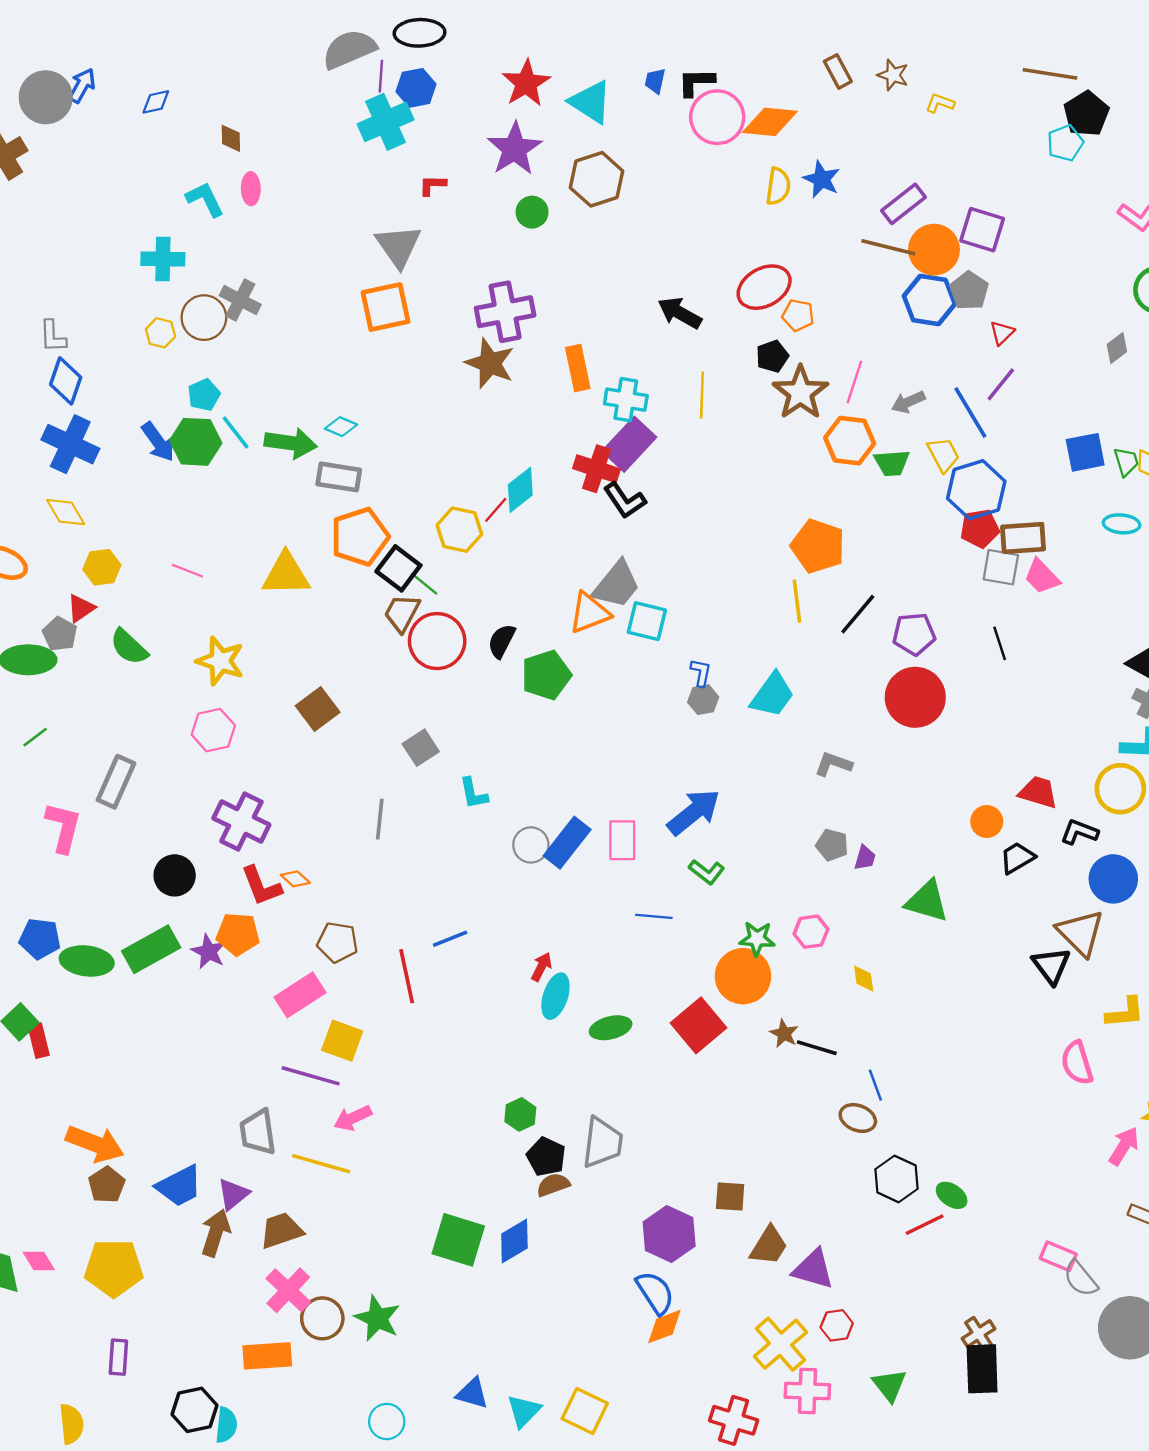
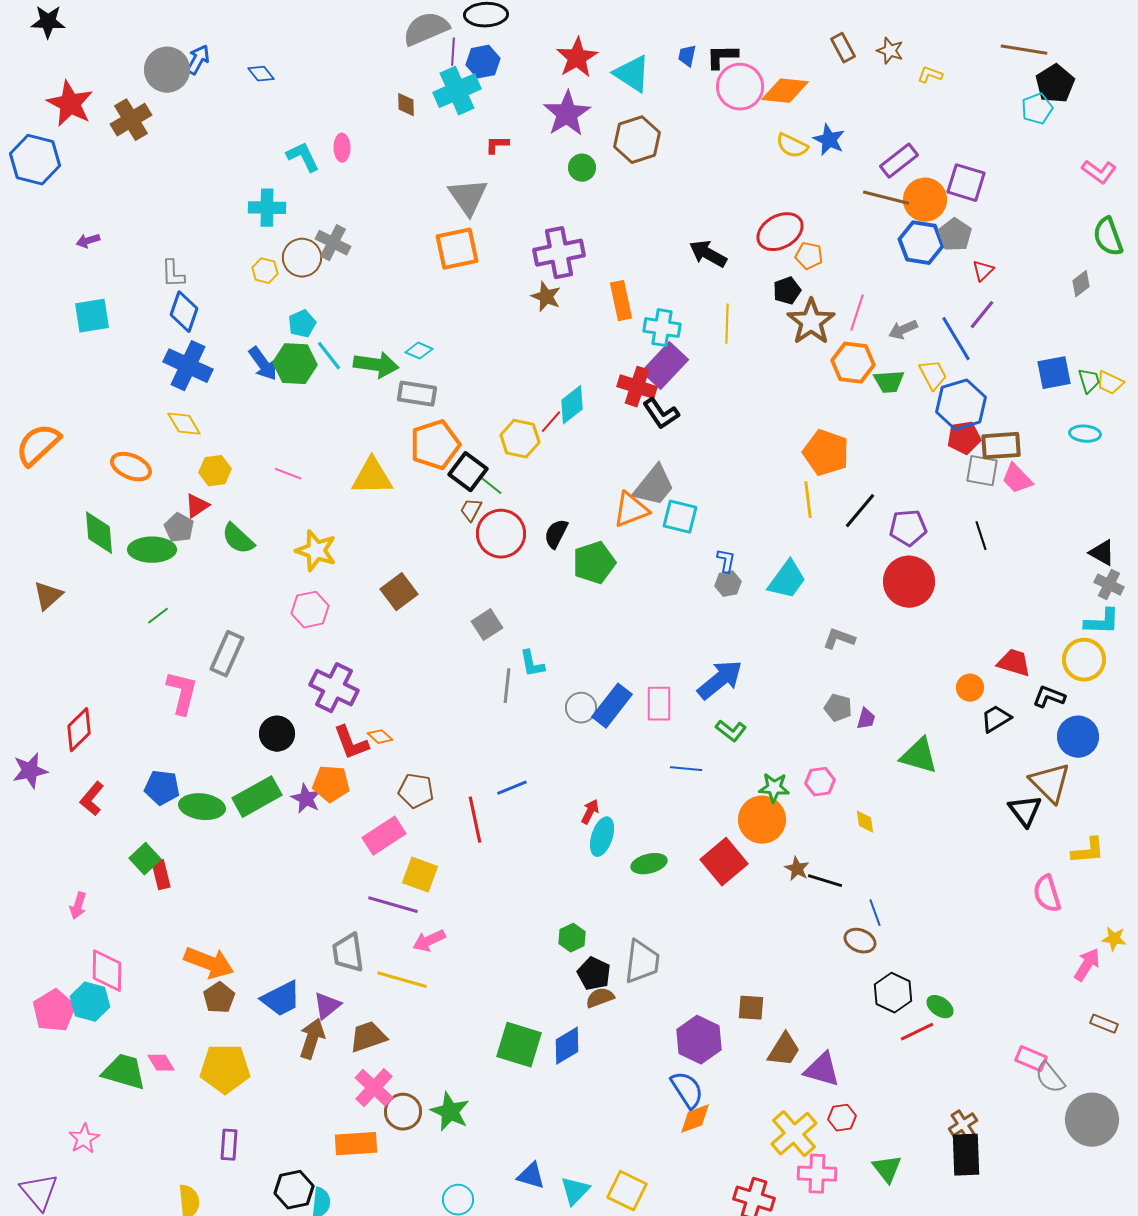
blue diamond: (156, 102) -> (261, 74), turned 64
brown diamond: (231, 138) -> (406, 105), moved
yellow semicircle: (778, 186) -> (792, 146), turned 108
brown star: (490, 363) -> (546, 297), size x0.7
brown trapezoid: (402, 613) -> (471, 510), size x0.7
gray line: (380, 819) -> (507, 686), moved

